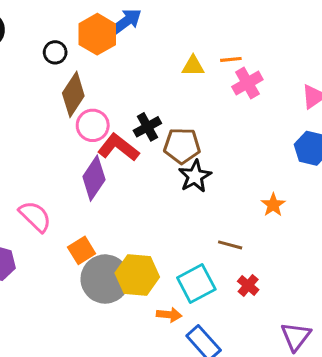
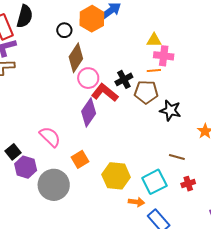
orange line: (231, 59) -> (154, 71), moved
pink cross: (247, 83) -> (164, 56), moved, turned 36
black star: (195, 176) -> (170, 110), moved, turned -30
gray circle: (105, 279) -> (54, 185), moved
red cross: (248, 285) -> (188, 184), turned 32

